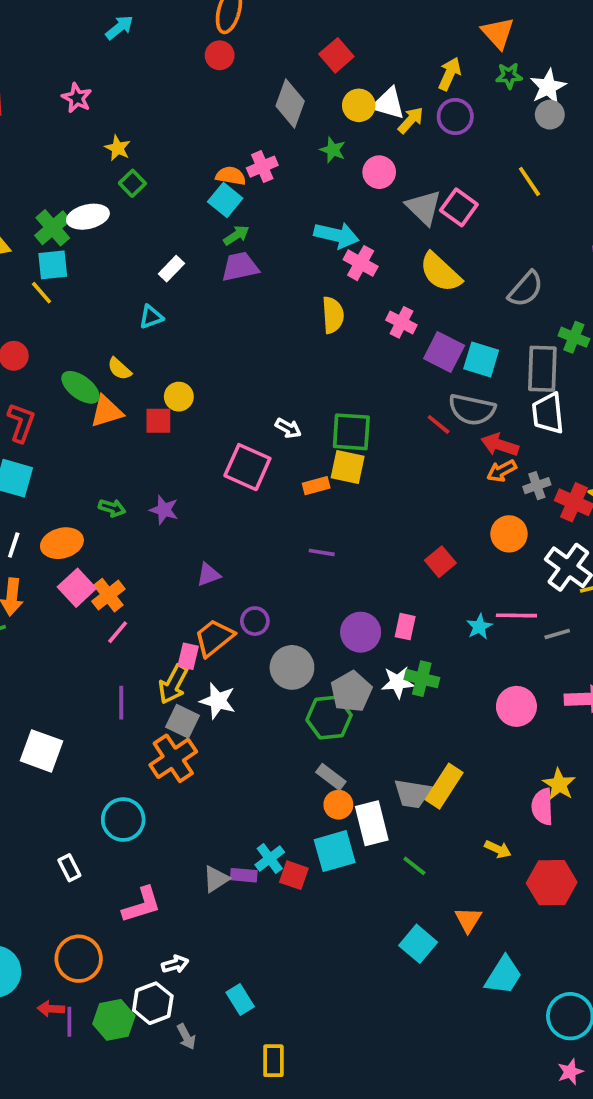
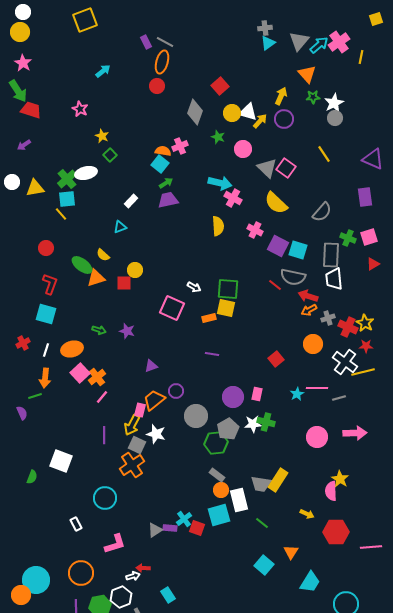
red arrow: (51, 1009) -> (143, 568), moved

